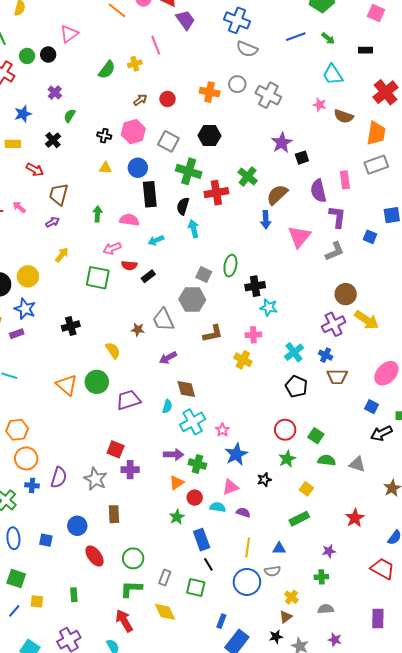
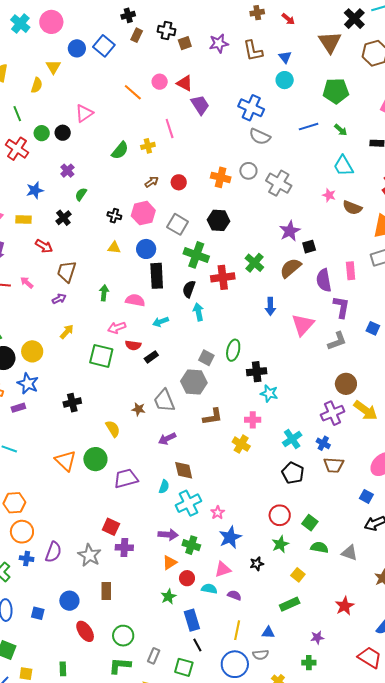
brown semicircle: (277, 195) -> (291, 268), moved

